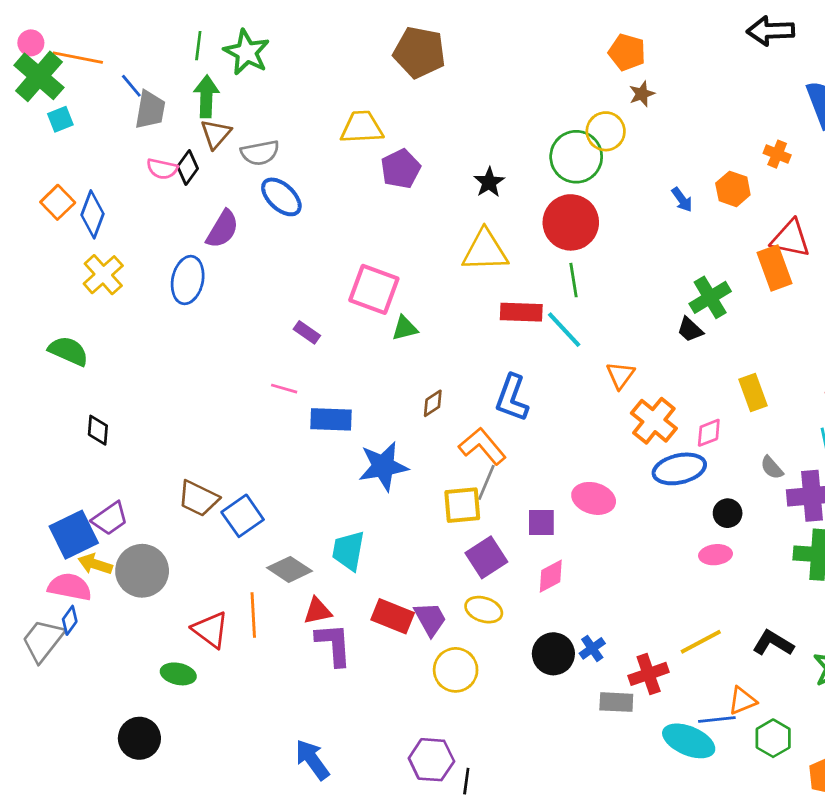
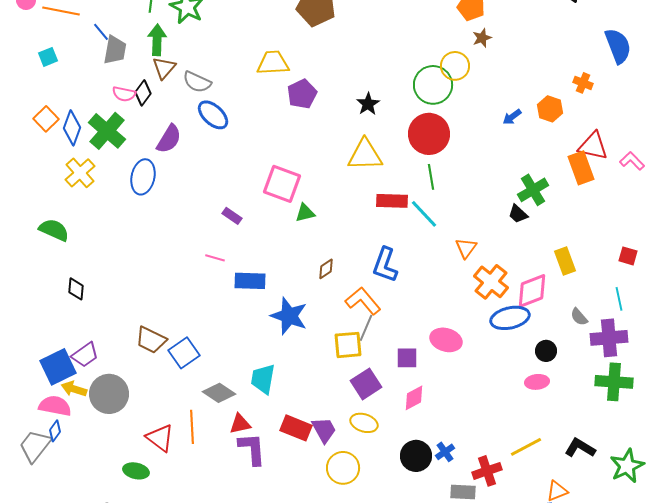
green cross: (39, 76) -> (107, 131), moved
gray semicircle: (260, 153) -> (197, 82), turned 36
blue arrow: (682, 200) -> (512, 117), turned 90
pink diamond: (709, 433) -> (532, 291), size x1.6
blue star: (383, 466) -> (289, 316), turned 30

